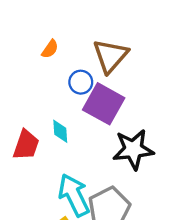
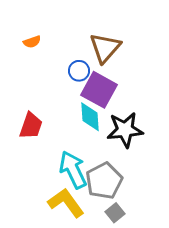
orange semicircle: (50, 49) -> (32, 42), moved, turned 36
cyan diamond: (60, 131) -> (90, 117), moved, size x1.4

